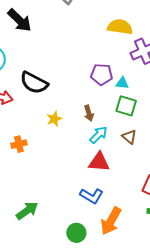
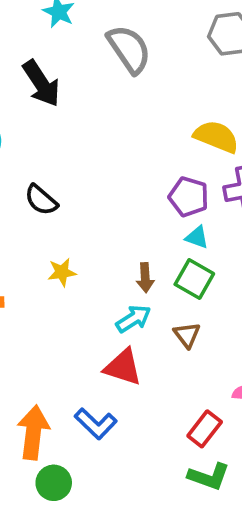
purple pentagon: (102, 74) -> (189, 197), moved
black semicircle: (34, 83) -> (41, 200), size x0.7
brown arrow: (89, 113) -> (145, 278), moved
orange arrow: (111, 221) -> (33, 432), moved, turned 144

